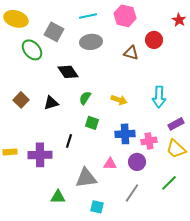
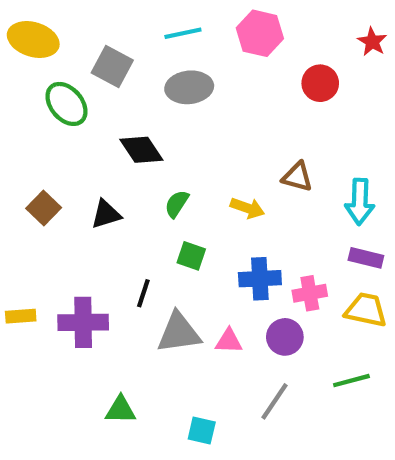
brown triangle: (131, 53) -> (297, 177), moved
cyan arrow: (159, 97) -> (360, 202), moved
purple rectangle: (176, 124) -> (366, 258), turned 42
yellow trapezoid: (176, 149) -> (366, 310), turned 150
gray triangle: (86, 178) -> (179, 333), moved
green line: (169, 183) -> (351, 381), turned 30

